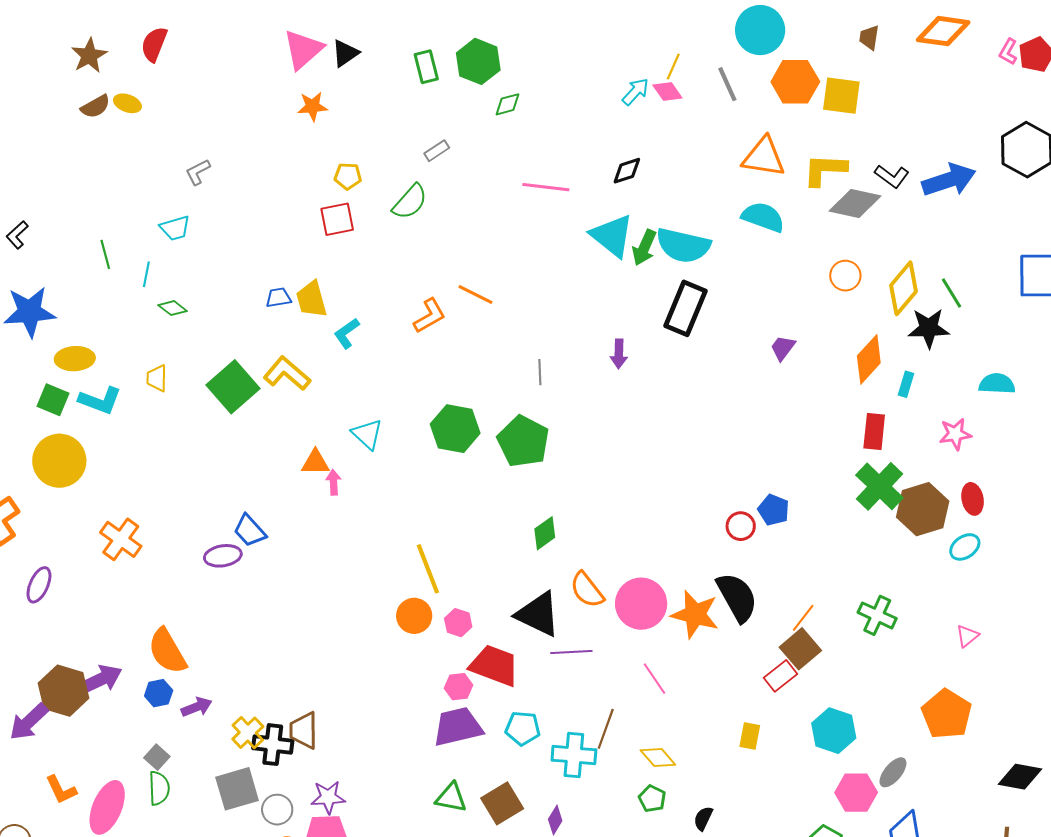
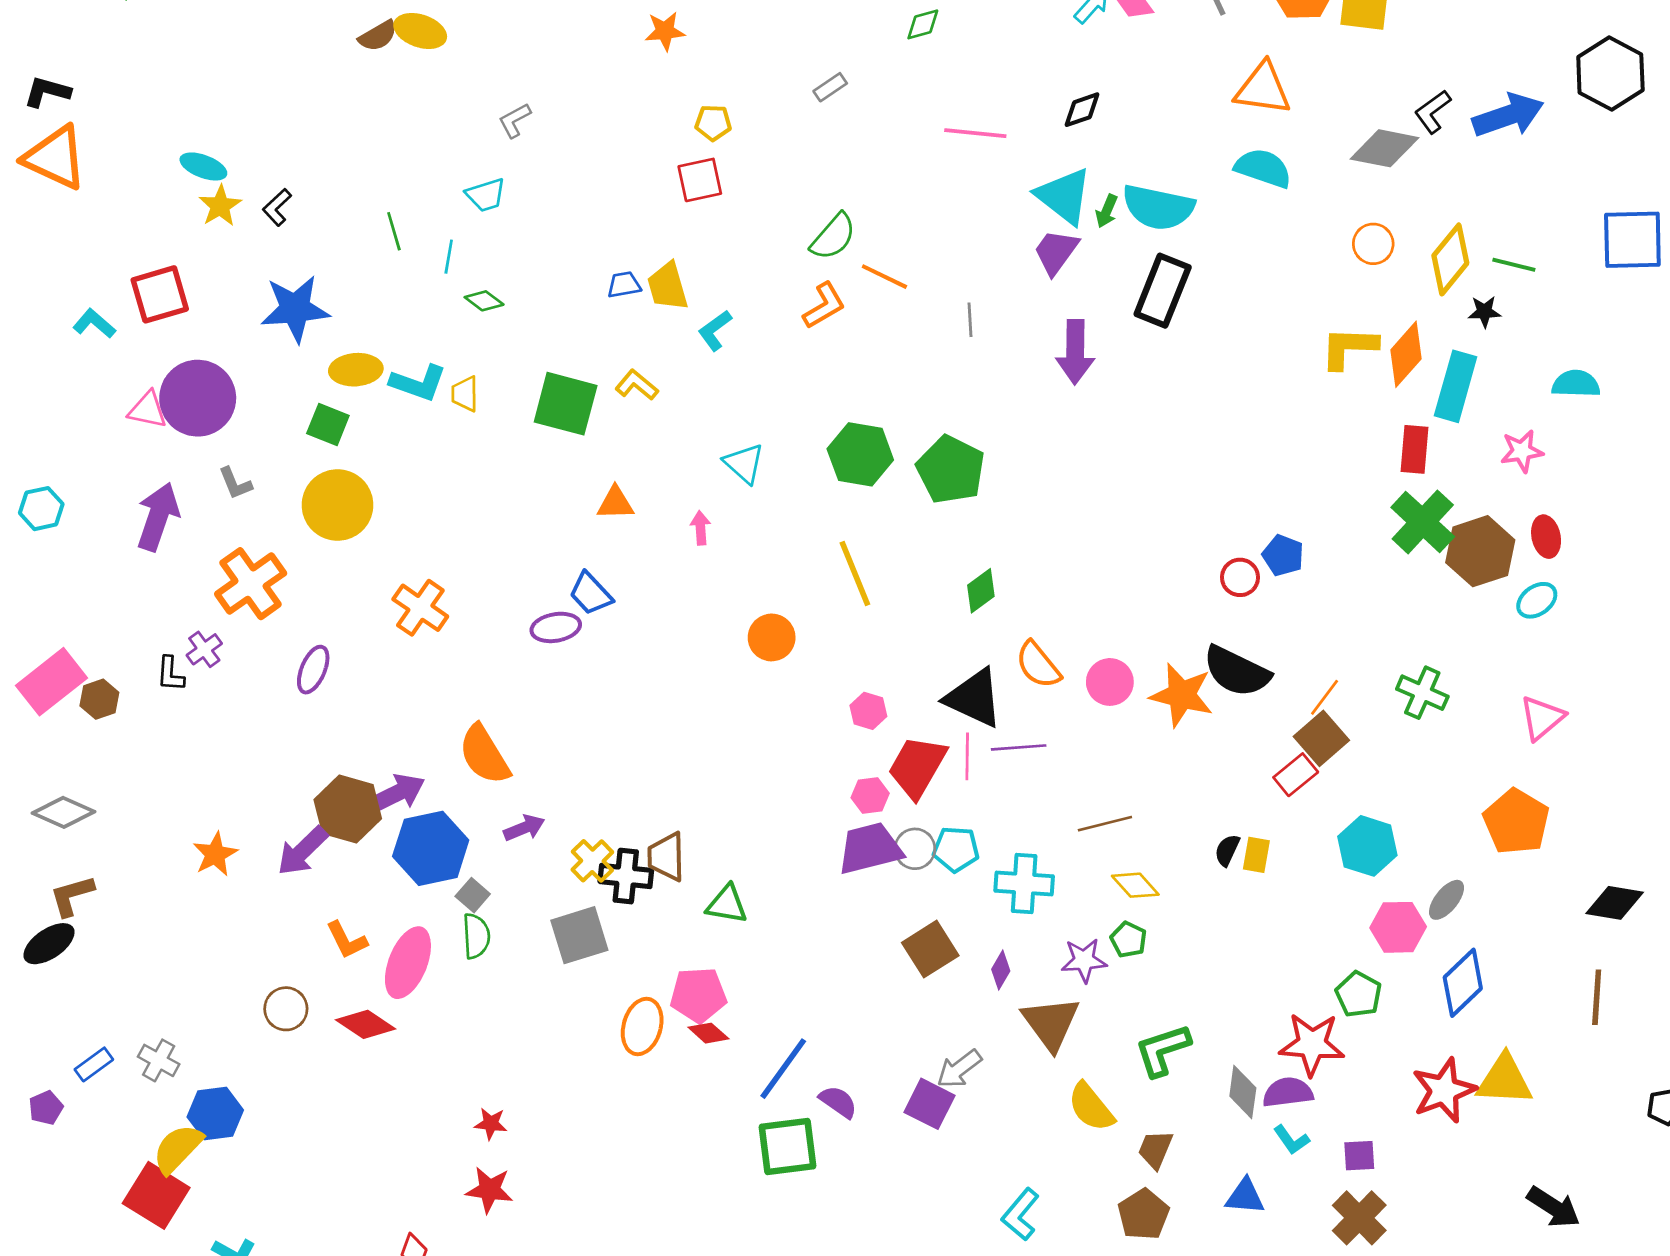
yellow ellipse: (127, 103) -> (420, 31), size x1.4
yellow L-shape: (825, 170) -> (1349, 348), moved
black L-shape: (892, 176) -> (1433, 112), turned 108
green semicircle: (410, 202) -> (833, 237), moved
green arrow: (644, 248) -> (1107, 211), size x0.7
green line: (951, 293) -> (1514, 265), turned -44
black star: (929, 328) -> (1484, 312), size x0.6
purple trapezoid: (783, 348) -> (1056, 252), moved, size x1.4
purple arrow: (619, 354) -> (1075, 352), size x1.6
gray line: (540, 372) -> (970, 320), moved
yellow L-shape: (287, 373) -> (637, 385), size x0.7
cyan rectangle: (906, 384) -> (1456, 386), size x2.0
green square: (233, 387) -> (566, 404), turned -33
cyan L-shape: (100, 400) -> (418, 383), moved
orange triangle: (315, 462) -> (615, 503), moved
yellow line: (428, 569) -> (855, 574), moved
black semicircle: (737, 597) -> (1237, 671), turned 146
pink circle: (641, 604) -> (1110, 682), size x0.7
orange circle: (414, 616) -> (772, 637), moved
pink triangle: (967, 636) -> (1542, 718), size x1.5
red trapezoid: (494, 665) -> (917, 767), turned -80
pink line: (654, 679) -> (967, 756), moved, turned 36
blue hexagon: (159, 693) -> (431, 848), moved, size x2.0
brown line: (606, 729) -> (1105, 824), moved, turned 57
purple star: (328, 797) -> (1084, 960), moved
green triangle: (451, 798) -> (727, 904), moved
gray circle: (277, 810) -> (915, 849), moved
black semicircle: (703, 818) -> (1227, 850), moved

